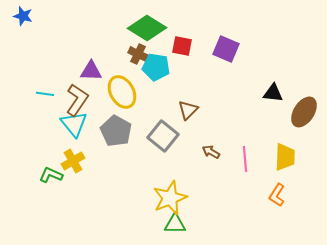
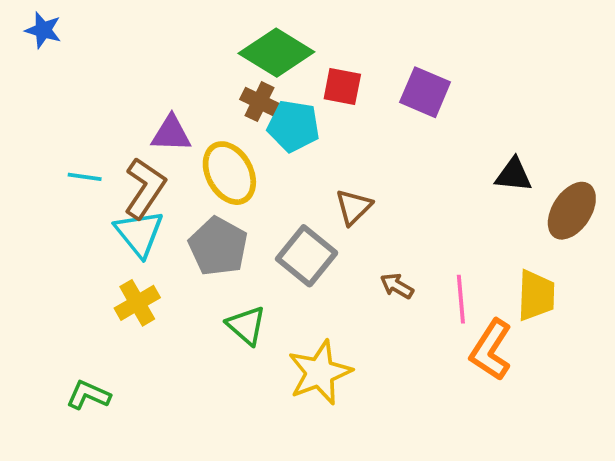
green L-shape: (51, 175) -> (88, 395), moved
orange L-shape: (277, 195) -> (491, 350), moved, size x1.4
green triangle: (175, 224) -> (246, 325), moved, turned 40

